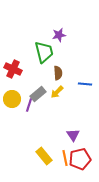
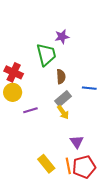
yellow arrow: (57, 92) -> (63, 112), moved, turned -80
gray rectangle: (38, 94) -> (63, 99), moved
yellow circle: (12, 99) -> (13, 92), moved
purple line: (29, 105) -> (30, 110), turned 56

